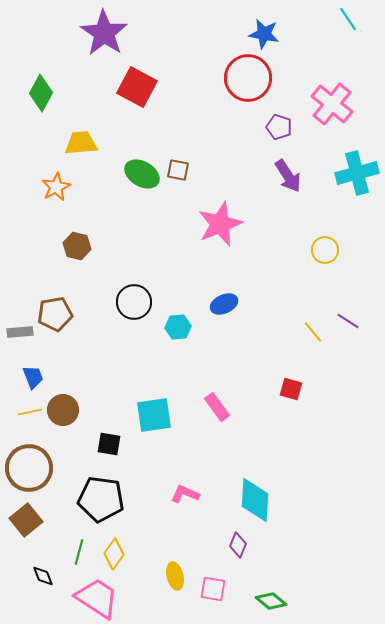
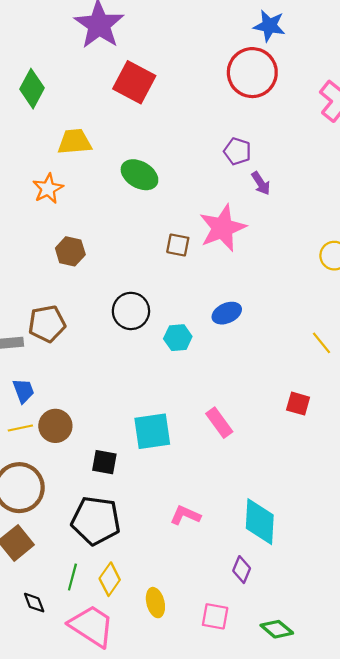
purple pentagon: (279, 127) -> (237, 151), moved
brown square: (178, 170) -> (178, 245), moved
purple arrow: (288, 176) -> (261, 183), moved, size x0.7
yellow ellipse: (175, 576) -> (155, 603), moved

